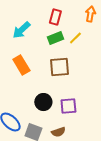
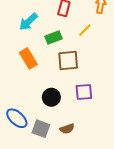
green rectangle: (55, 38) -> (53, 38), moved
purple square: (68, 106) -> (84, 92), moved

